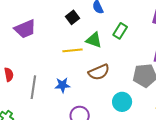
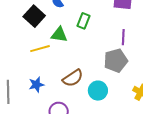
black square: (73, 17) -> (34, 16), size x1.5
brown semicircle: (99, 72) -> (73, 78), moved

